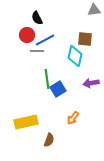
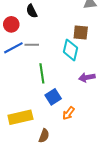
red circle: (27, 35) -> (11, 24), moved
blue line: (45, 40) -> (13, 48), moved
blue square: (58, 89) -> (53, 97), moved

